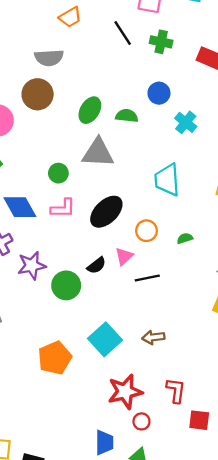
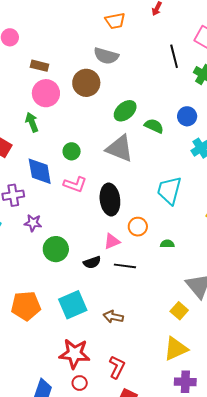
orange trapezoid: (70, 17) -> (115, 21), moved
green circle: (58, 173) -> (72, 151), moved
black ellipse: (106, 212) -> (110, 200), turned -72
purple star: (32, 265) -> (33, 223), size x0.7
black semicircle: (97, 265) -> (92, 262), moved

